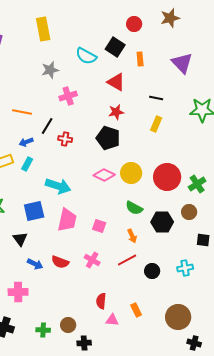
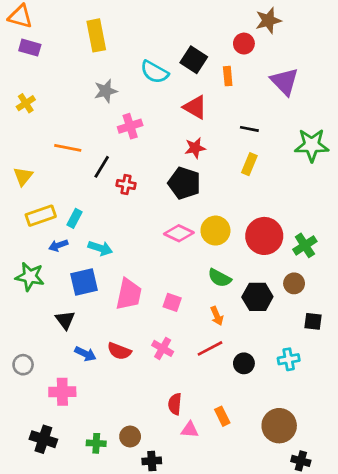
red circle: (134, 24) -> (244, 44), moved
blue arrow: (26, 142) -> (58, 245), moved
cyan arrow: (58, 186) -> (100, 248), moved, size x0.7

